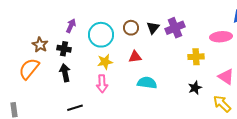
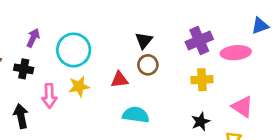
brown circle: (131, 28) -> (148, 65), moved
purple cross: (175, 28) -> (199, 41), moved
black arrow: (65, 73) -> (21, 116), moved
pink arrow: (102, 84) -> (49, 96), moved

